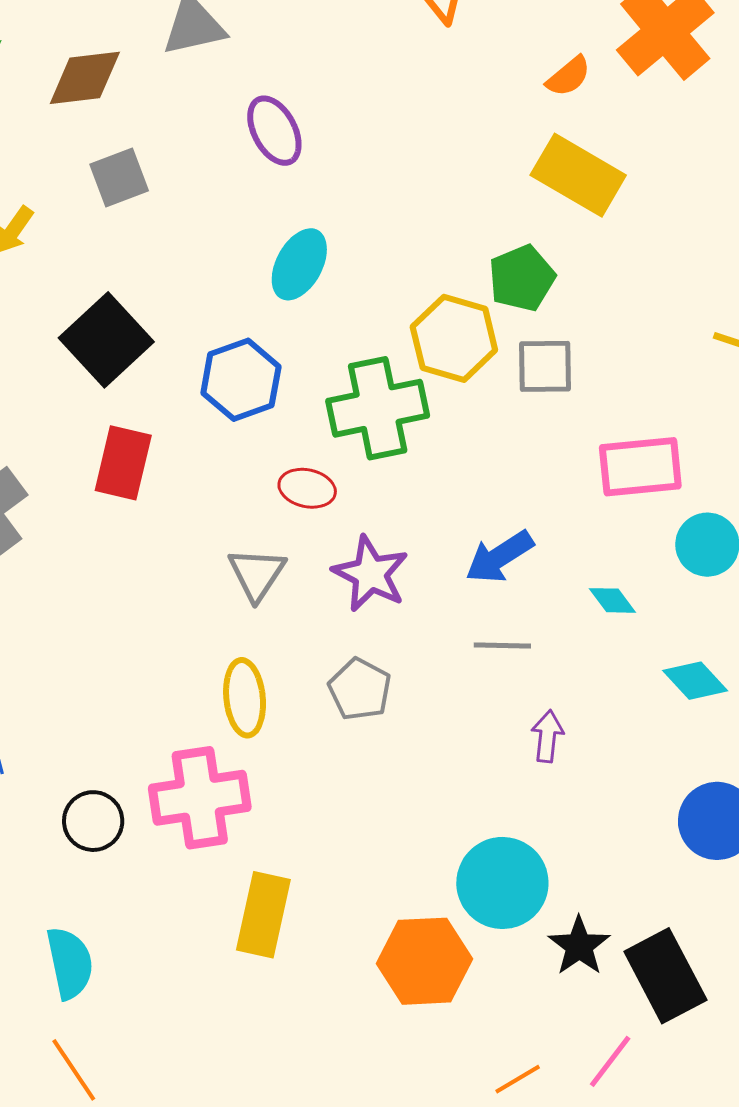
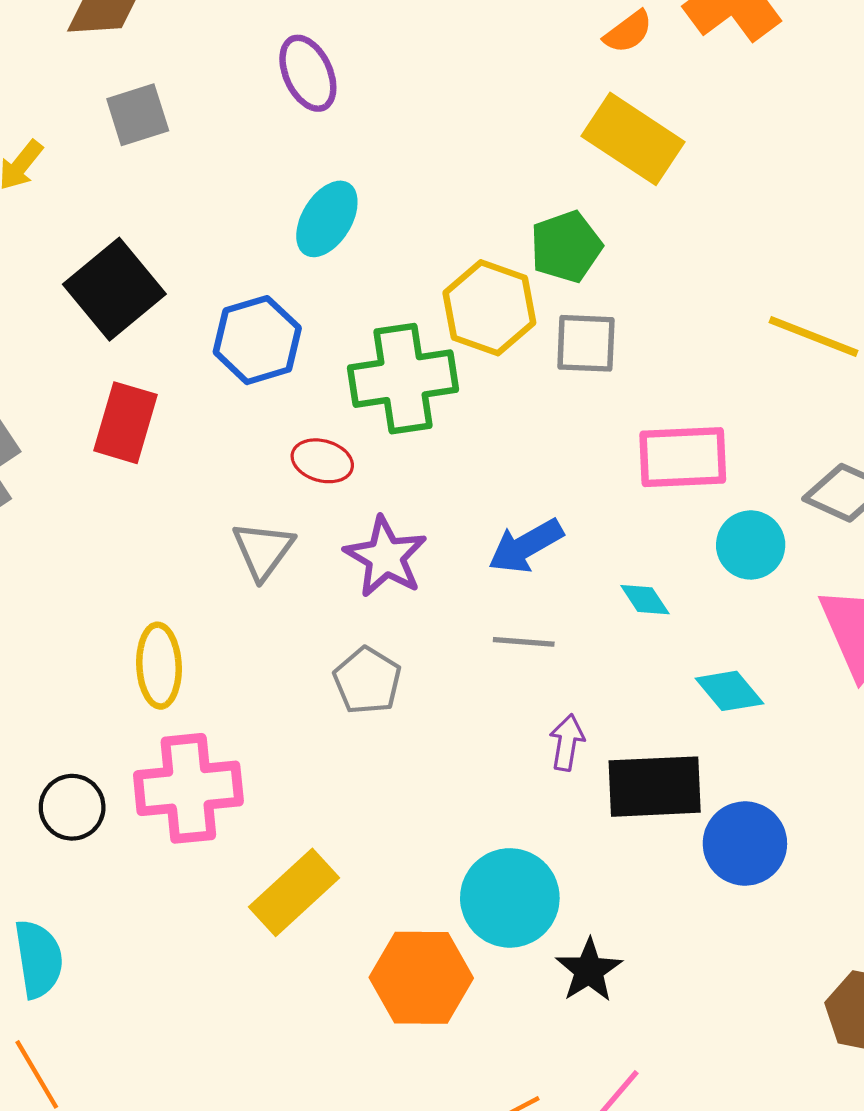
yellow ellipse: (245, 698) -> (159, 666), moved
yellow rectangle: (263, 915) -> (294, 892), moved, turned 32
black rectangle: (665, 976) -> (655, 787), moved, turned -68

